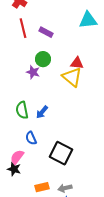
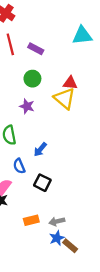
purple star: (33, 72) -> (27, 106), moved
blue arrow: (42, 112) -> (40, 149), moved
black square: (61, 153) -> (42, 183), moved, size x0.7

